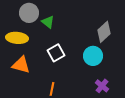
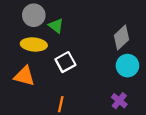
yellow ellipse: (17, 38) -> (34, 45), moved
cyan circle: (93, 56) -> (127, 66), moved

